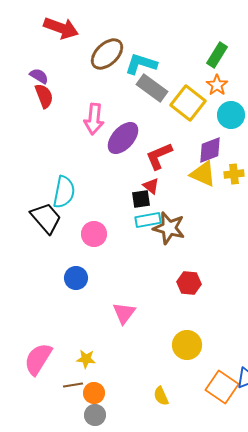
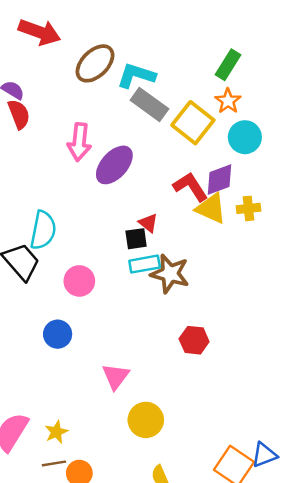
red L-shape: (159, 156) -> (190, 187), moved, turned 80
yellow circle: (187, 345) -> (146, 420), moved
yellow star: (86, 359) -> (56, 432), moved, turned -30

